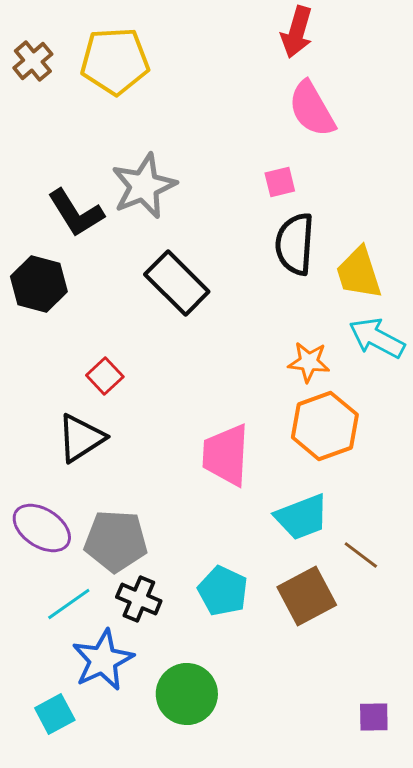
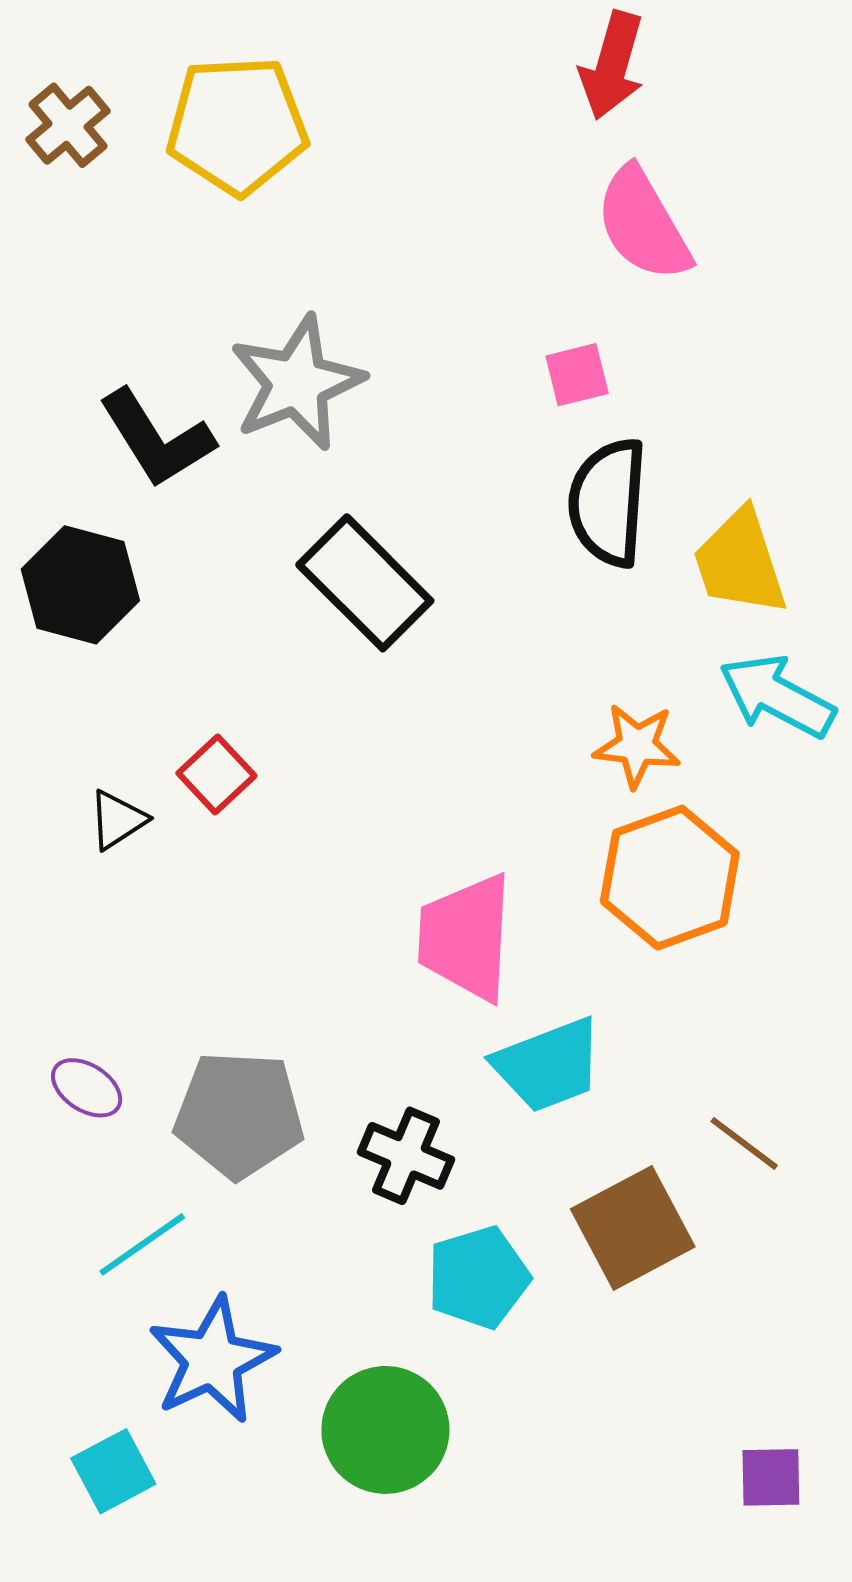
black triangle: (81, 438) -> (117, 820), moved, size x0.6
cyan trapezoid: (302, 517) -> (548, 1065), moved
purple ellipse: (42, 528) -> (87, 1088), size x0.6
cyan pentagon: (223, 591) -> (478, 1277), moved, turned 30
black cross: (139, 599) -> (406, 1156), moved

